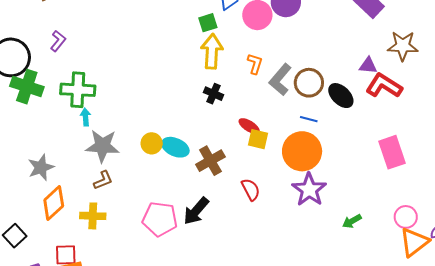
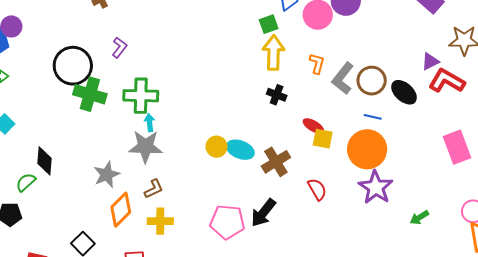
purple triangle: (368, 66) -> (430, 61), turned -30
gray star: (102, 146) -> (145, 147), moved
brown L-shape: (103, 180) -> (154, 189), moved

